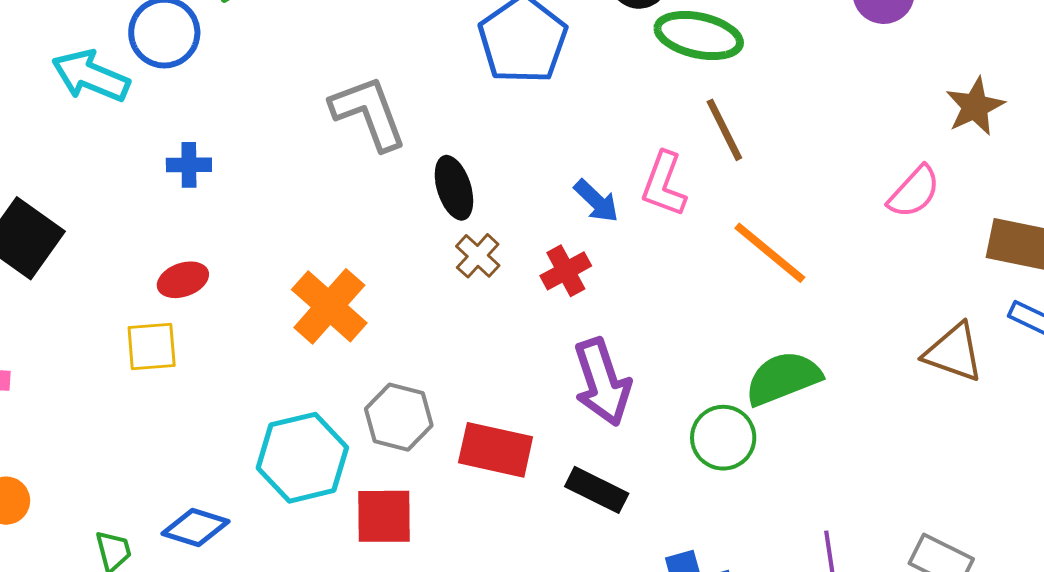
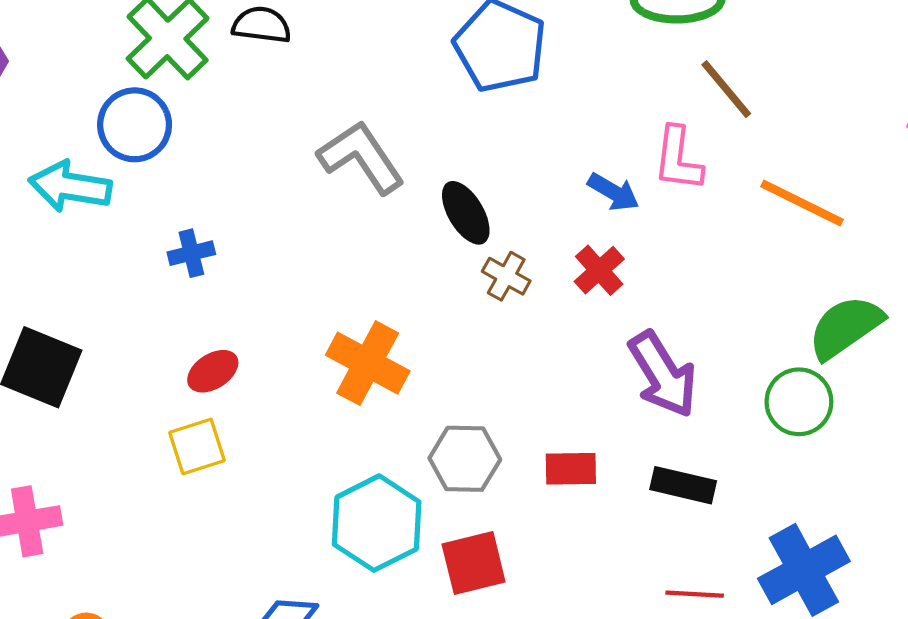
red rectangle: (496, 450) -> (571, 469), size x0.7

